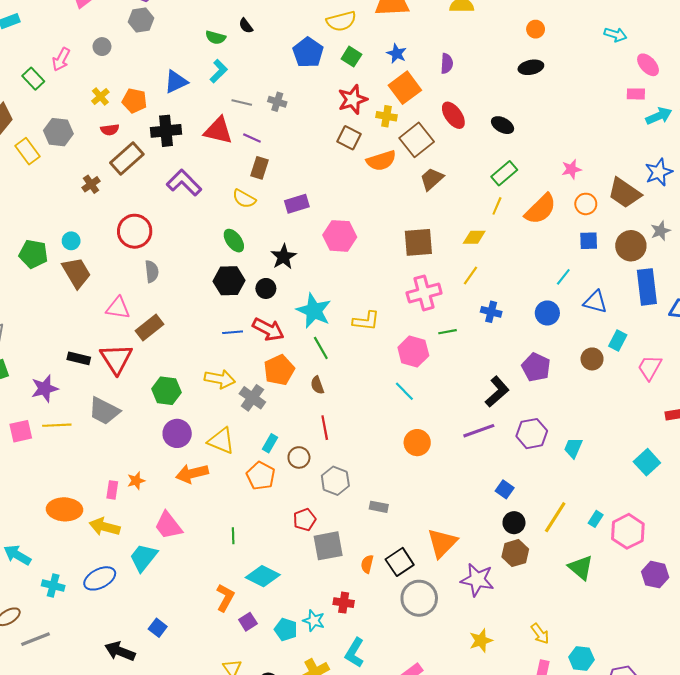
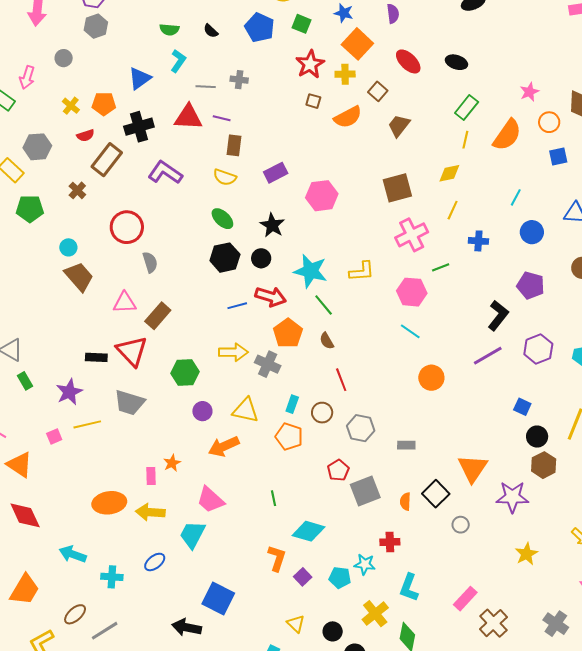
black semicircle: (246, 26) -> (211, 31), moved
brown square: (349, 138) -> (313, 101), size x0.7
brown square: (417, 140) -> (378, 91), size x0.6
green pentagon: (33, 254) -> (30, 209), moved
cyan line: (563, 277) -> (516, 197), moved
pink square: (21, 431) -> (54, 436), size x0.7
purple circle: (177, 433) -> (202, 411), size x0.7
blue ellipse: (100, 578) -> (155, 562), size x0.7
gray circle: (419, 598) -> (461, 525), size x0.5
blue square: (158, 628) -> (218, 598), size x1.8

